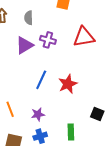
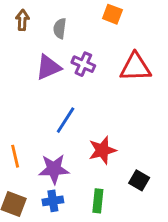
red star: (68, 84) -> (102, 150), moved
purple star: (38, 114) -> (54, 169), size x1.5

